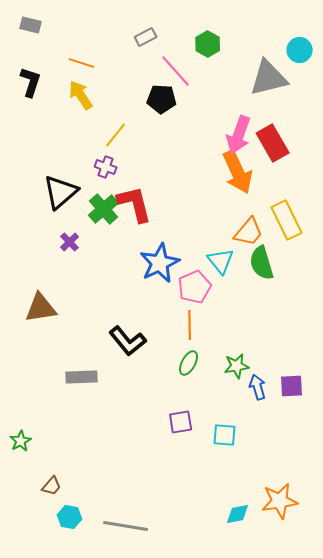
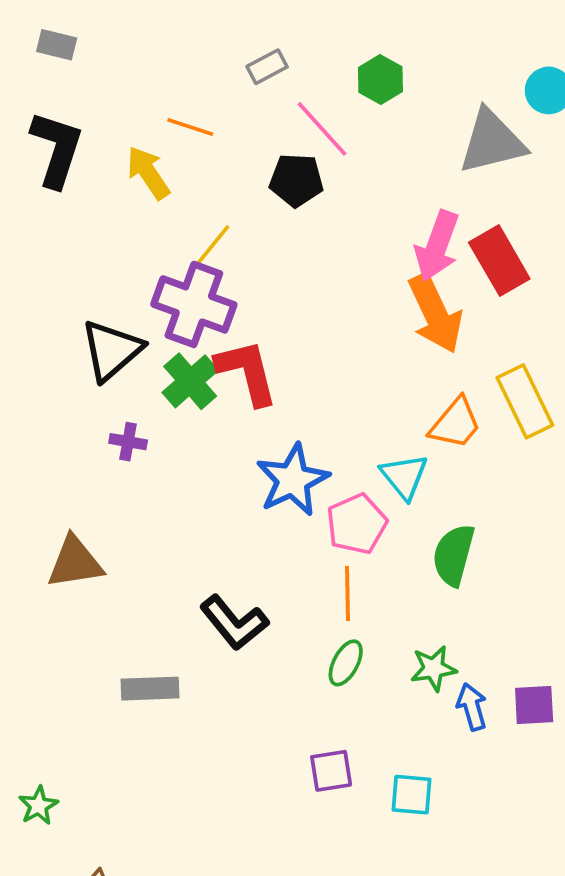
orange line: (82, 63) -> (190, 127), moved
black L-shape: (31, 82) -> (57, 149), size x1.4
purple cross: (106, 167) -> (194, 304), size x2.0
purple cross: (70, 242) -> (128, 442), turned -36
green semicircle: (262, 263) -> (454, 555), moved, turned 32

